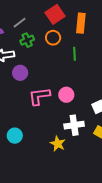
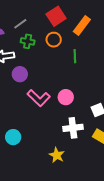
orange rectangle: (81, 23) -> (82, 25), turned 30
green cross: (27, 40) -> (28, 41), turned 32
pink L-shape: (39, 96) -> (39, 98), turned -130
yellow star: (58, 144) -> (57, 155), moved

